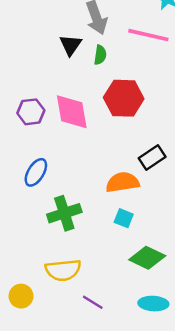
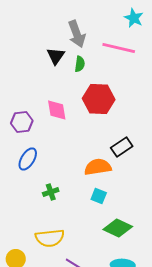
purple hexagon: (31, 112) -> (22, 122), moved
pink diamond: (72, 112) -> (57, 110), size x0.7
green cross: (64, 213) -> (51, 192), size x0.6

